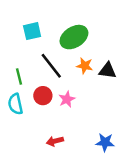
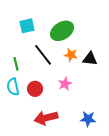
red circle: (43, 96) -> (35, 89), moved
pink star: (67, 99) -> (65, 84), moved
red arrow: (55, 141) -> (46, 118), size x1.6

